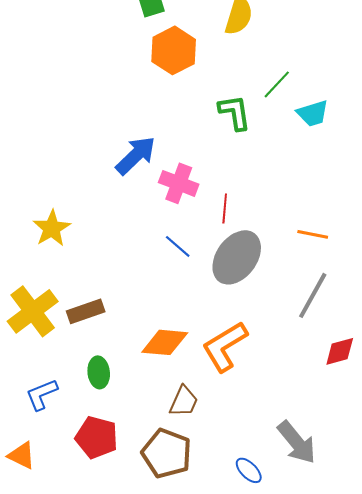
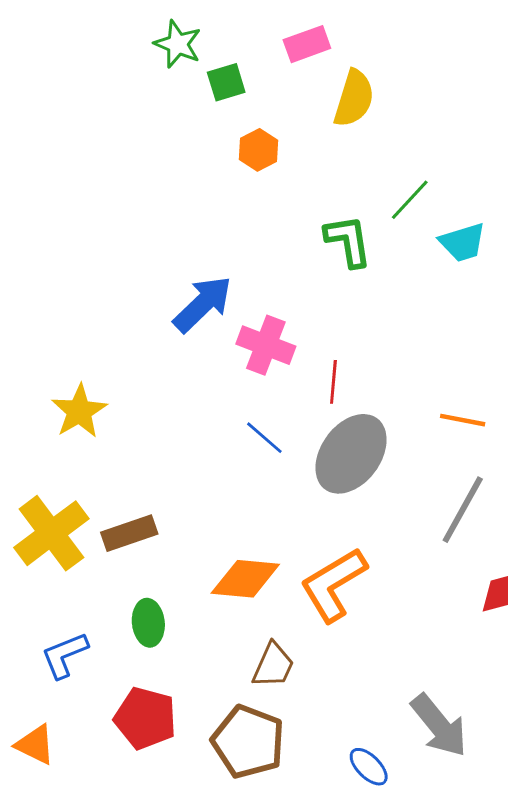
orange hexagon: (174, 50) -> (258, 150), size x0.6

